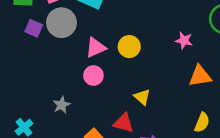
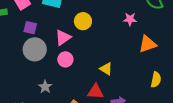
gray circle: (61, 23) -> (35, 49), moved
purple square: (34, 28) -> (30, 28), moved
yellow circle: (129, 47) -> (83, 21), moved

